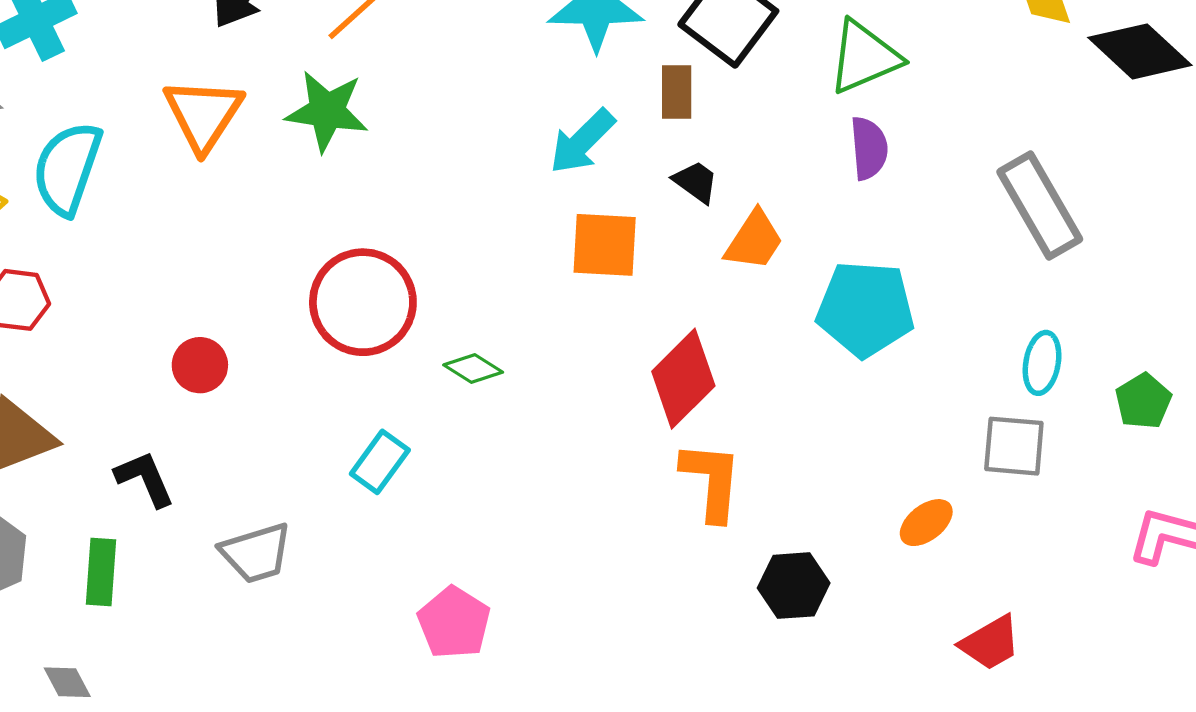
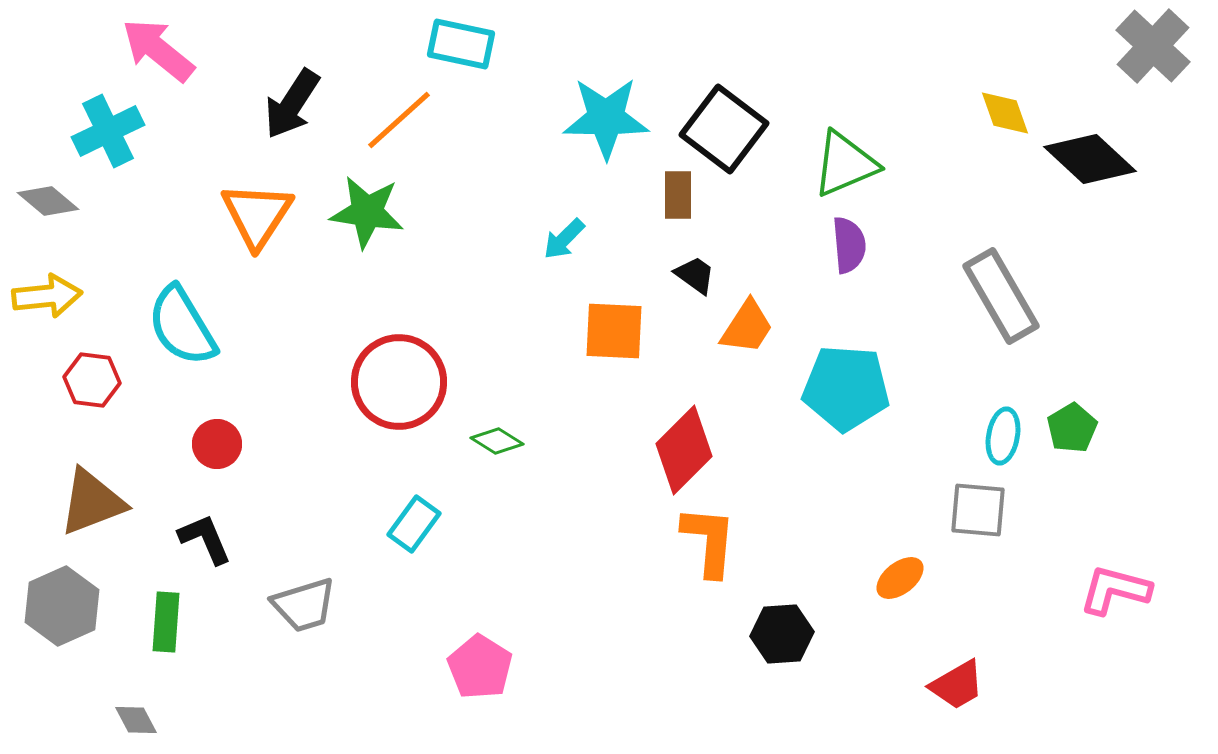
cyan arrow: (582, 141) -> (564, 239), moved, size x0.7
cyan semicircle: (67, 168) -> (182, 326), moved, turned -50
red circle: (200, 365) -> (217, 444), moved
green pentagon: (1143, 401) -> (1072, 428), moved

